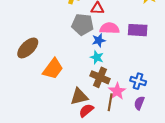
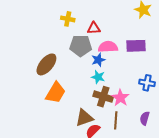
brown ellipse: (28, 48) -> (46, 64), moved
blue cross: (138, 81) -> (147, 83), moved
pink star: (117, 91) -> (120, 98), moved

